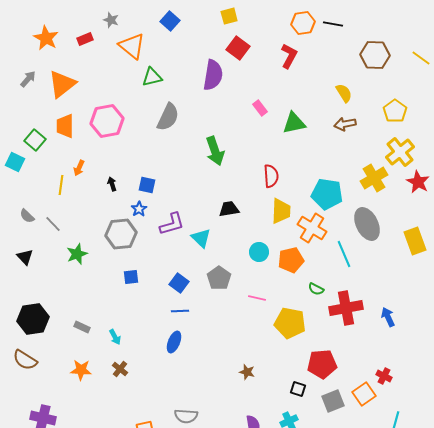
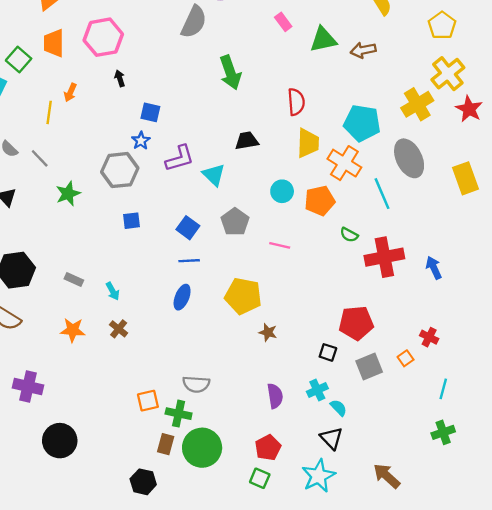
gray semicircle: (168, 117) -> (194, 22), moved
brown arrow: (345, 124) -> (363, 50), moved
black arrow: (112, 184) -> (120, 78), moved
yellow pentagon: (290, 323) -> (243, 296), moved
orange square: (364, 394) -> (406, 358), size x0.6

